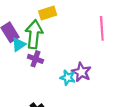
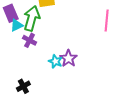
pink line: (102, 28) -> (107, 21), moved

